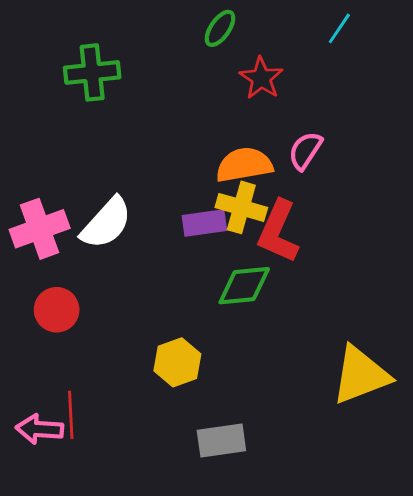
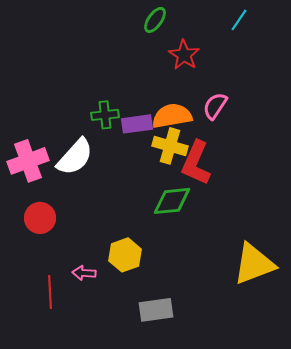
green cross: (92, 72) -> (105, 115), moved, size x0.7
purple rectangle: (204, 223) -> (137, 124), moved
pink arrow: (40, 429) -> (84, 273), moved, size x0.7

